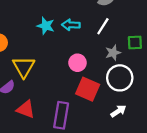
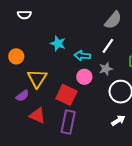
cyan arrow: (71, 25) -> (82, 56), moved
gray star: (113, 53) -> (106, 69), moved
red square: (88, 89) -> (66, 95), moved

